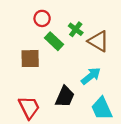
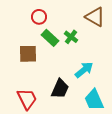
green cross: (76, 29) -> (71, 37), moved
brown triangle: (98, 41) -> (95, 17), moved

